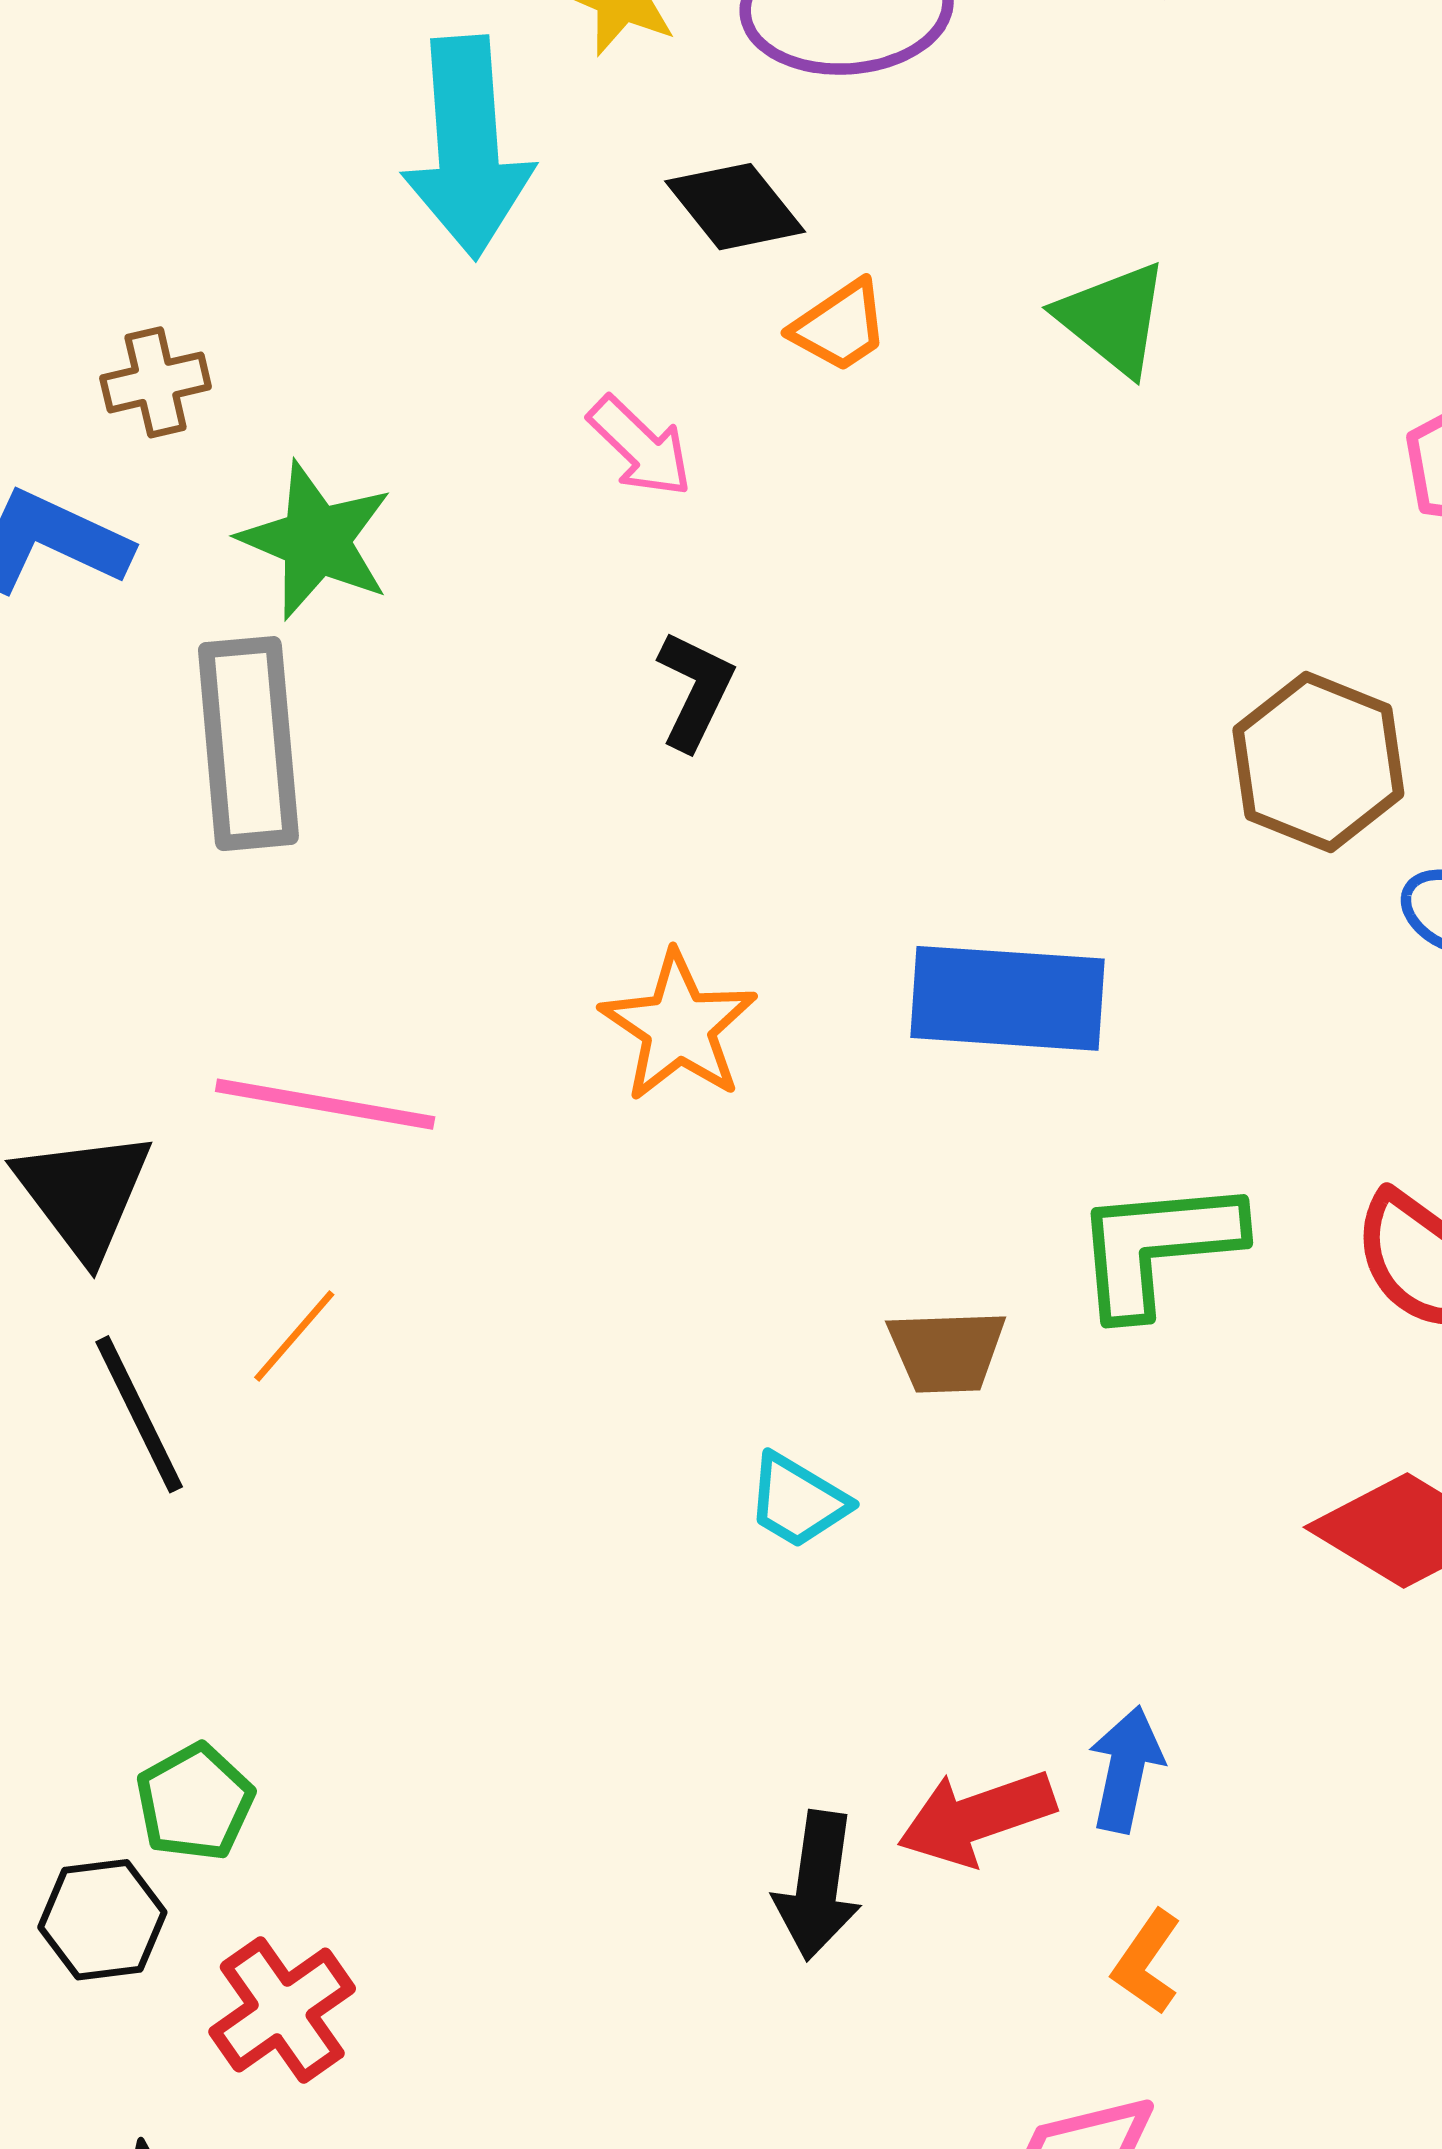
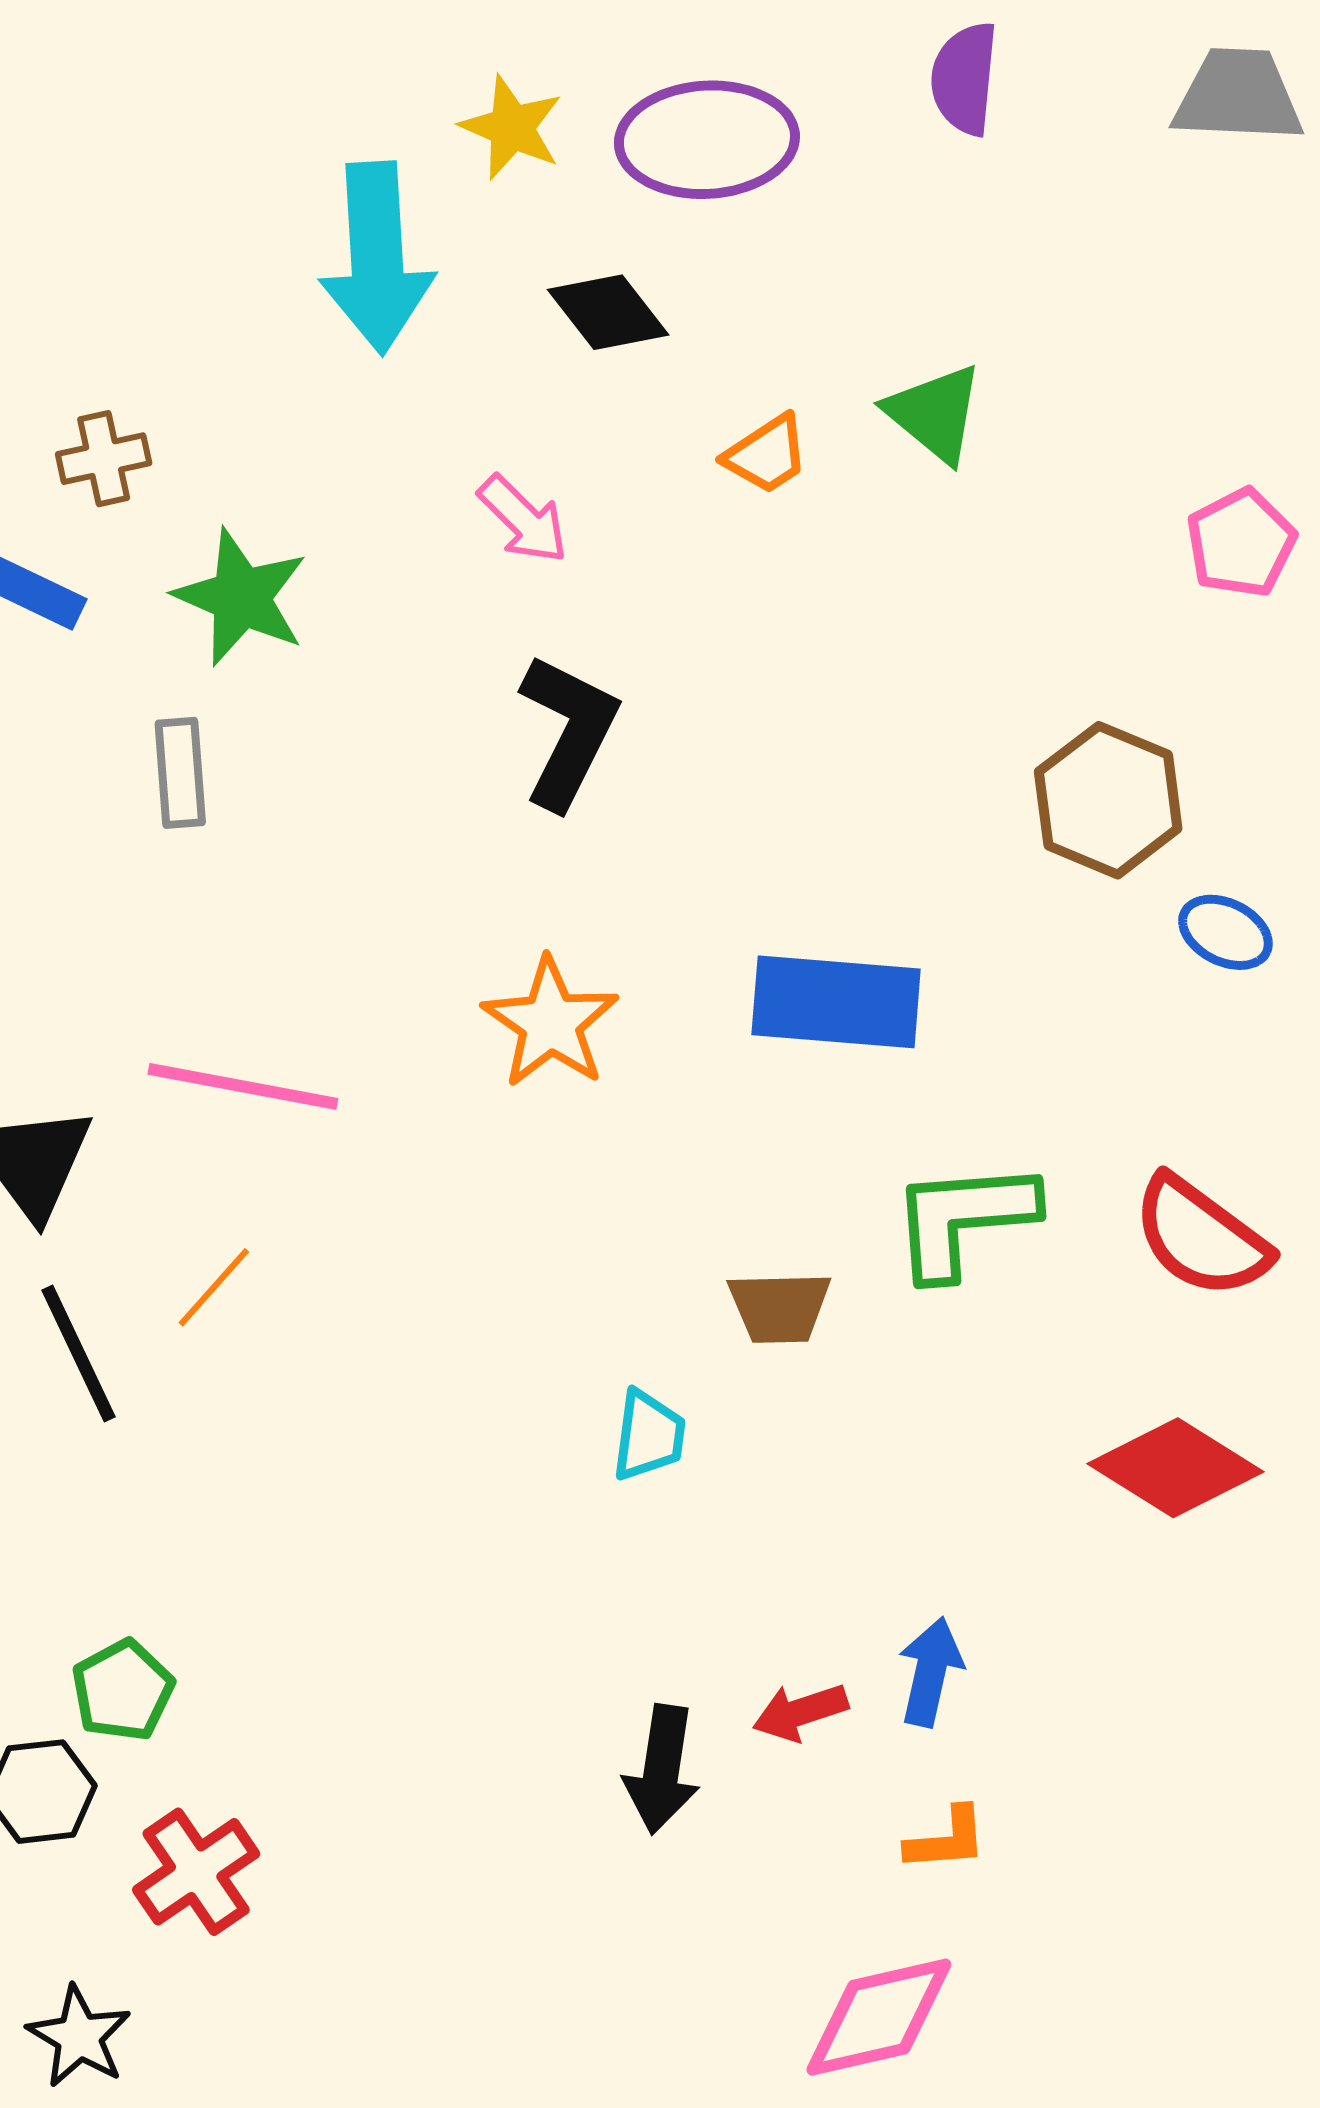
orange trapezoid: (840, 326) -> (767, 454), moved
black L-shape: (695, 690) -> (568, 731), size x1.5
gray rectangle: (248, 744) -> (180, 773), size x0.6
cyan trapezoid: (798, 1501) -> (649, 1436), turned -114
red arrow: (976, 1817) -> (800, 1712), size x0.7
orange L-shape: (1147, 1962) -> (947, 1839), turned -130

